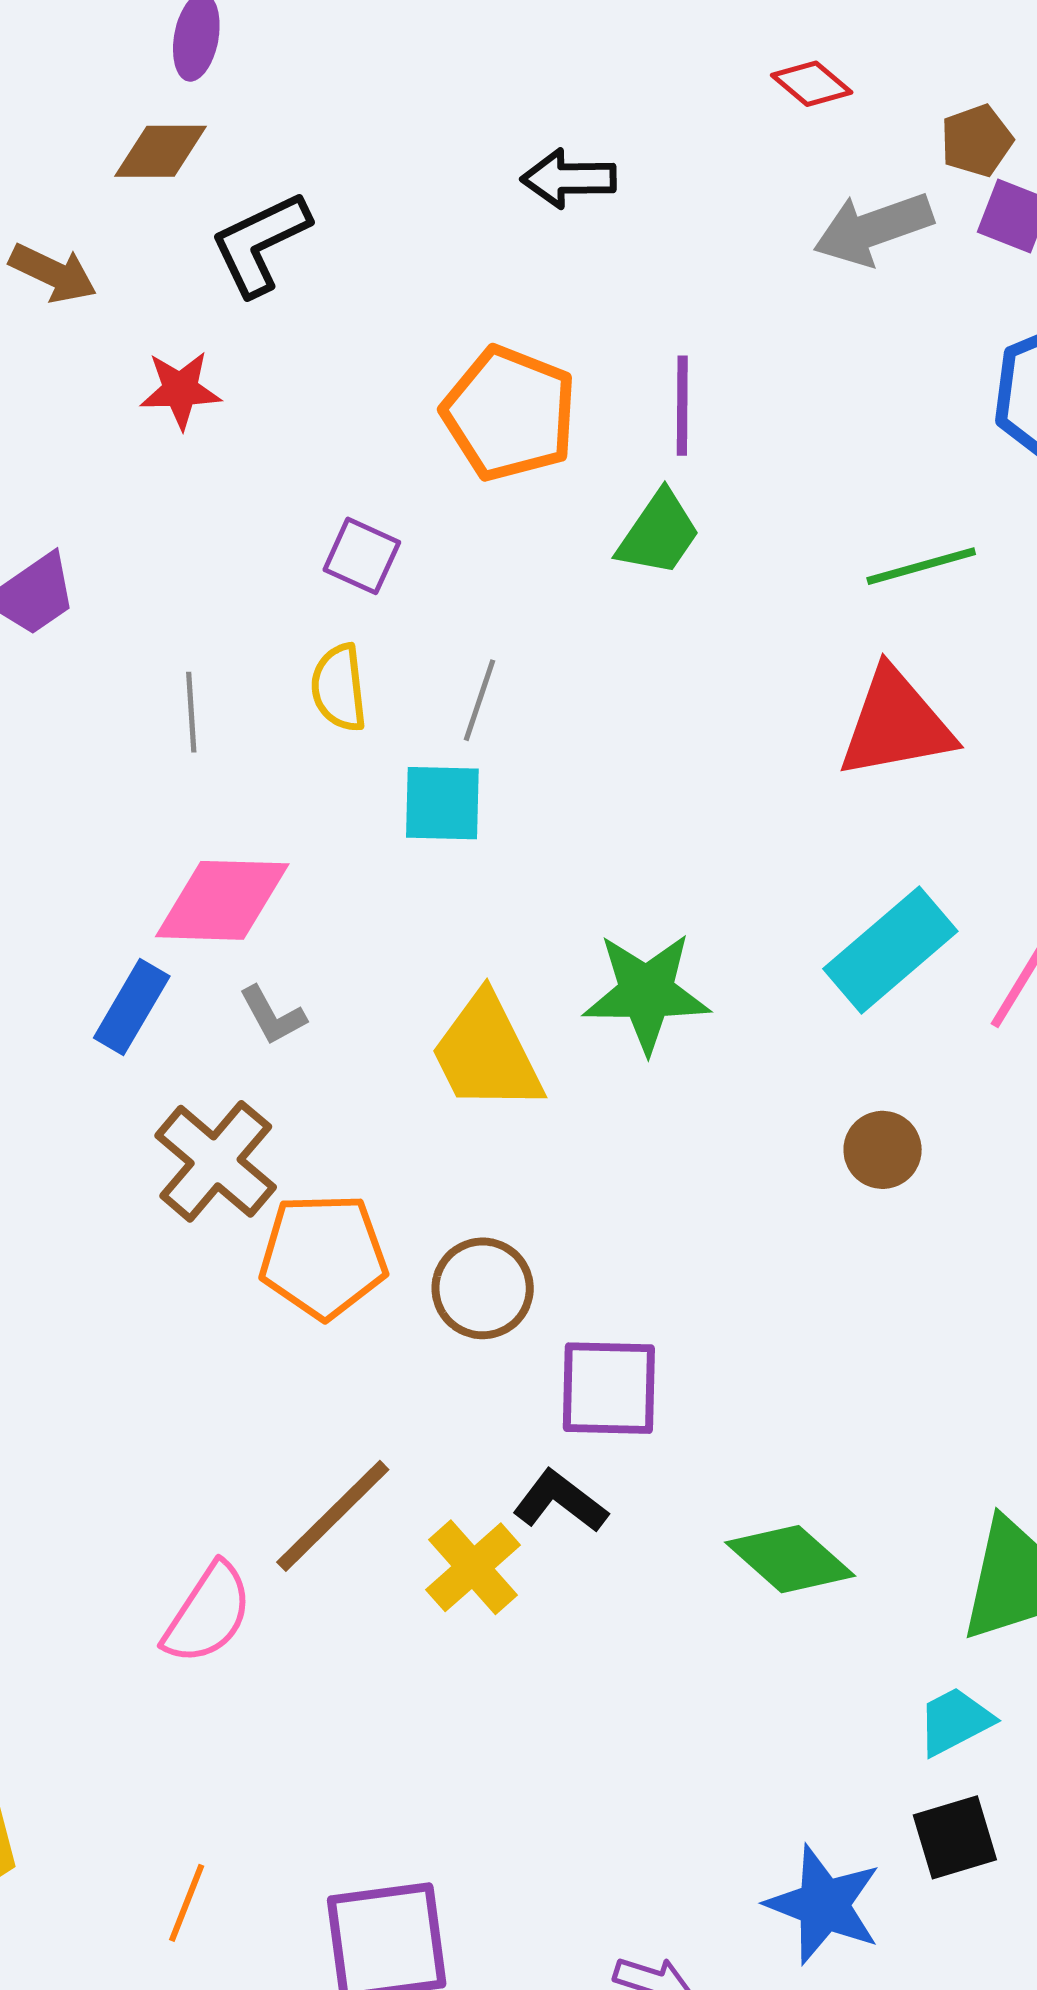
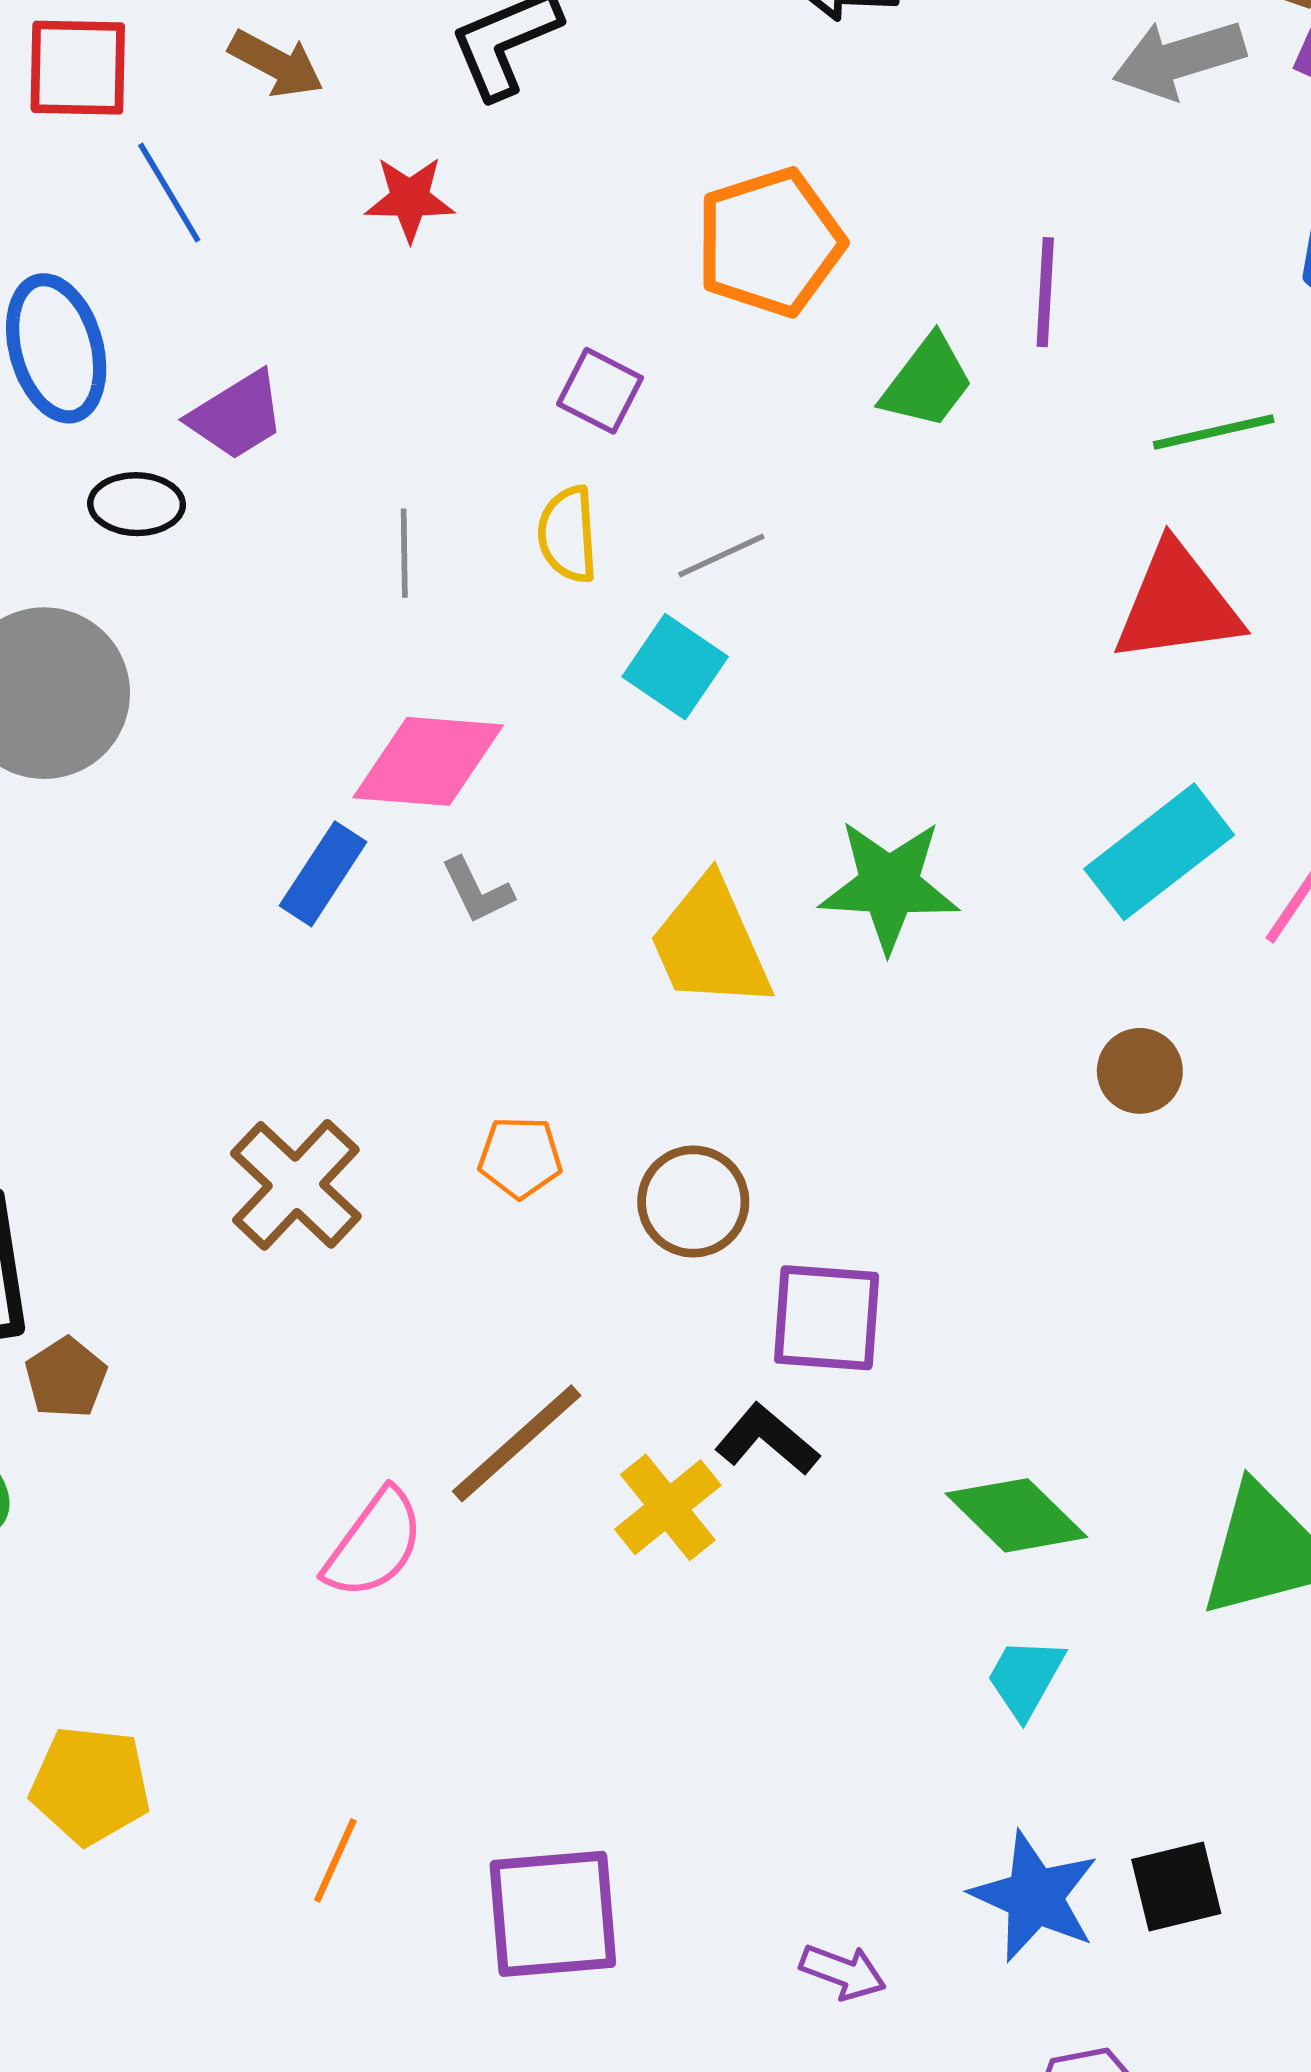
purple line: (682, 406) -> (1045, 292), moved
orange pentagon: (510, 413) -> (770, 242), turned 30
gray line: (479, 700) -> (721, 555), turned 44
cyan square: (442, 803) -> (675, 667), turned 30
brown cross: (216, 1161) -> (296, 1185), moved
orange pentagon: (323, 1256) -> (520, 1157), size x0.6
cyan trapezoid: (955, 1721) -> (1025, 1678), moved, turned -36
black square: (955, 1837) -> (1176, 1886), moved

